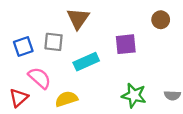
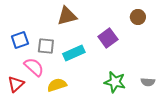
brown triangle: (78, 19) -> (67, 16), turned 40
gray square: (54, 42) -> (46, 46), moved
purple square: (126, 44) -> (108, 38), turned -30

